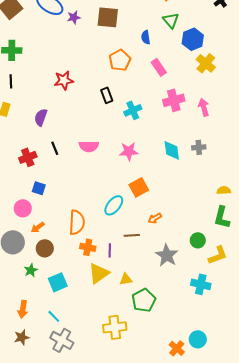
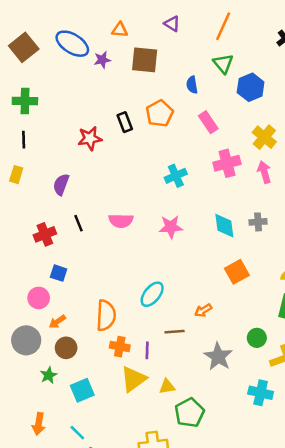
yellow cross: (206, 63) -> (264, 137), moved
black rectangle: (107, 95) -> (125, 122), moved
orange square: (139, 187) -> (237, 272), moved

